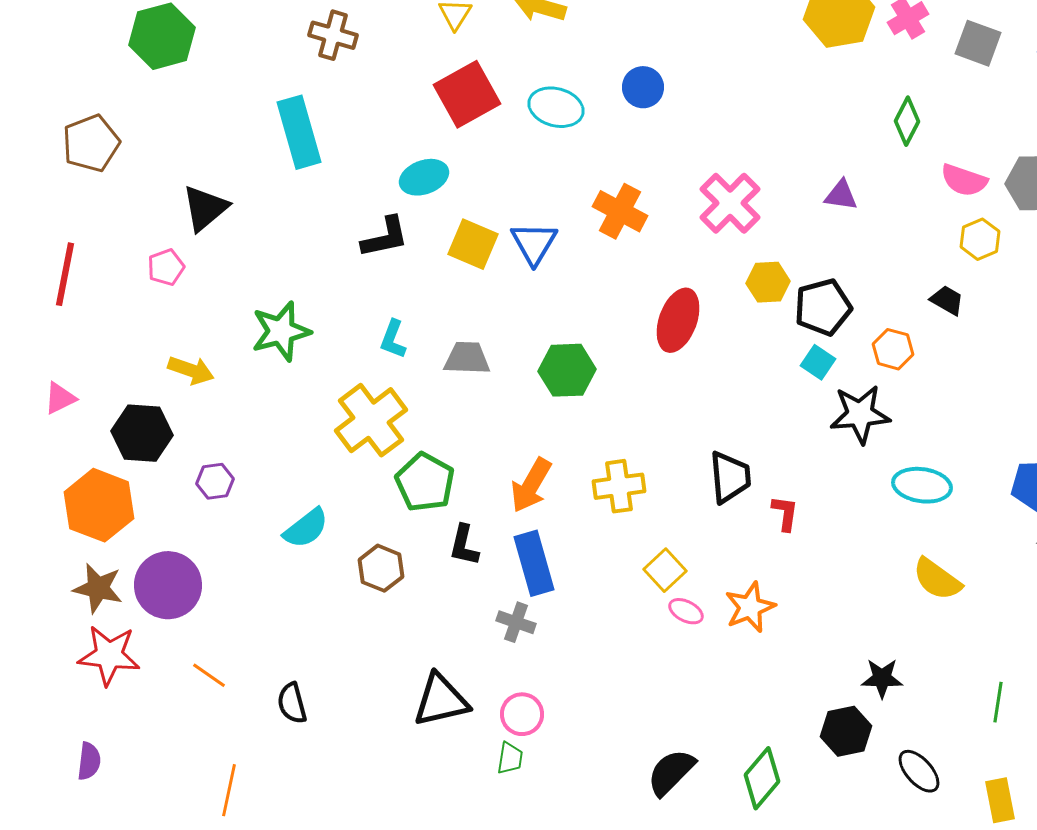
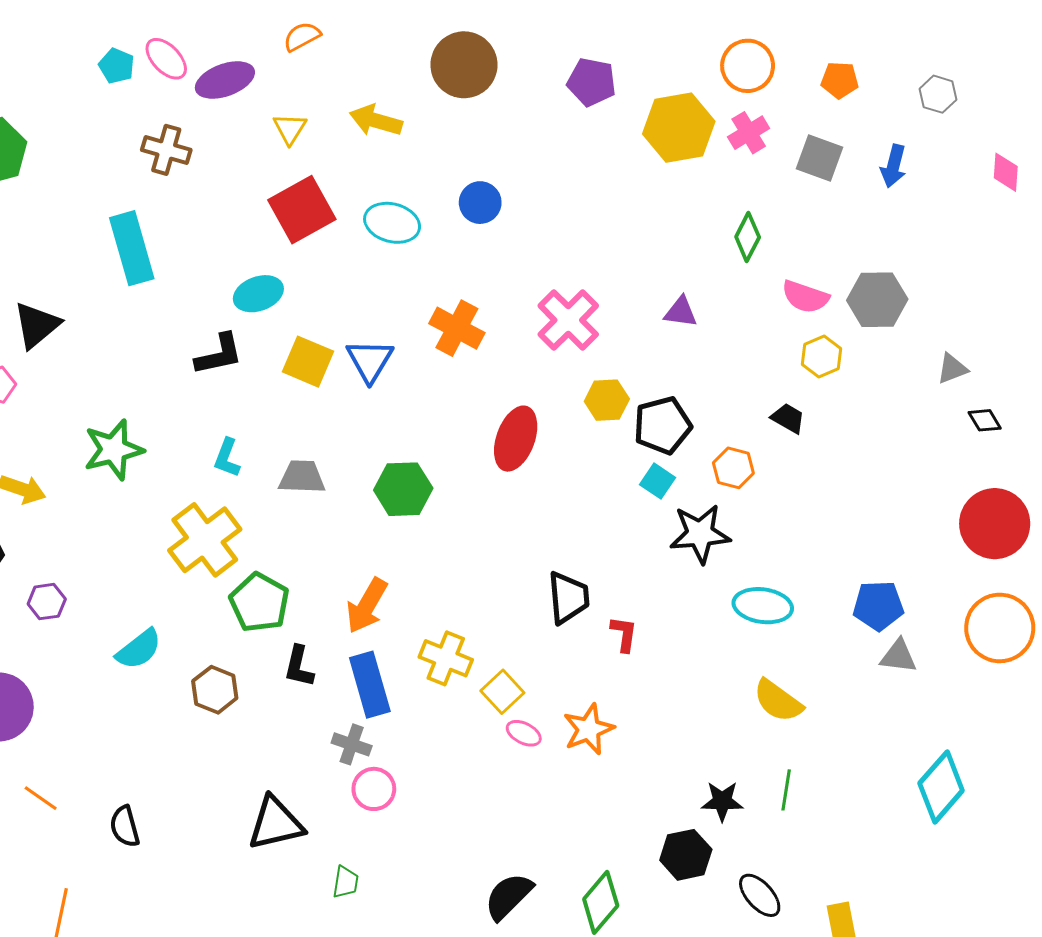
yellow cross: (619, 486) -> (446, 658), moved, turned 30
green line: (998, 702) -> (786, 790), moved
pink circle: (522, 714) -> (374, 789), moved

